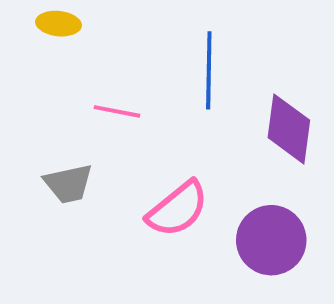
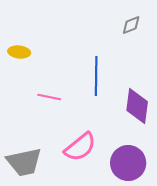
gray trapezoid: (68, 184) -> (24, 162), moved, size x1.4

